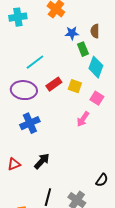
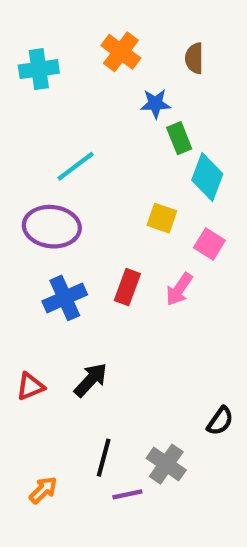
brown semicircle: (95, 31) -> (194, 58), moved
red rectangle: (54, 84) -> (127, 287), moved, turned -35

